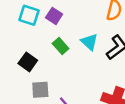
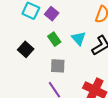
gray square: (40, 90) -> (58, 66), moved

